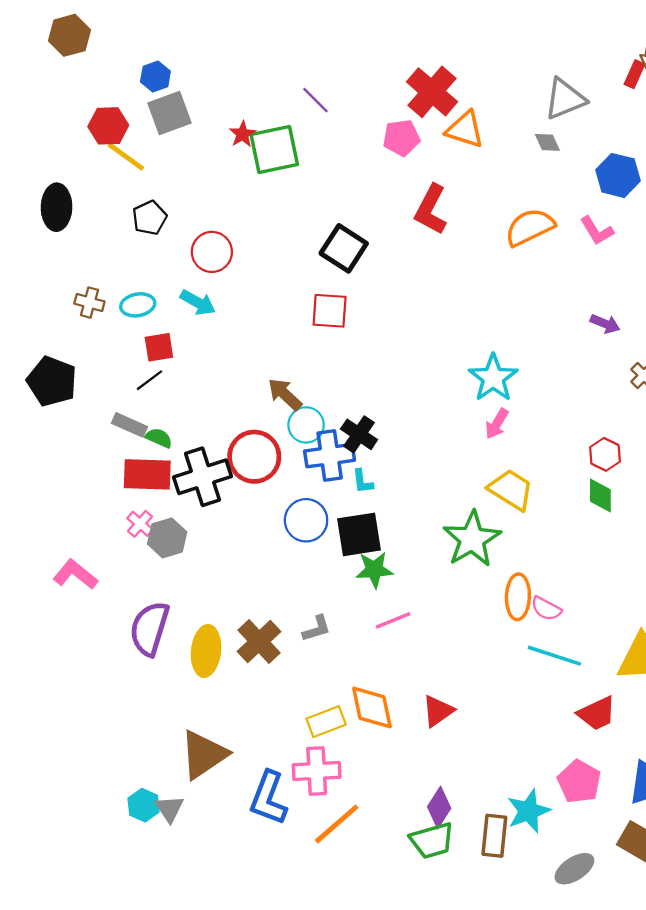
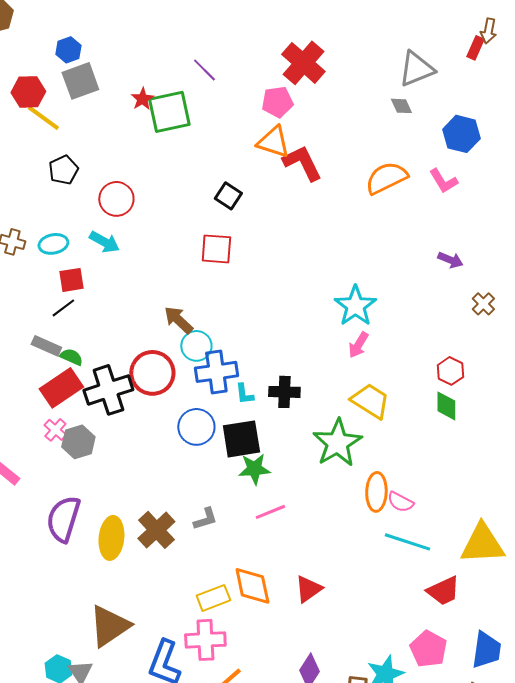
orange triangle: (465, 129) -> (273, 142), moved
red L-shape: (431, 210) -> (302, 163), turned 126
black square: (344, 248) -> (228, 196), size x0.7
black cross: (359, 434) -> (284, 392), moved, turned -32
red rectangle: (147, 474) -> (61, 388), turned -36

